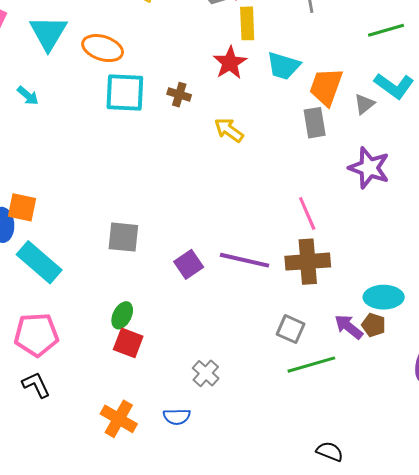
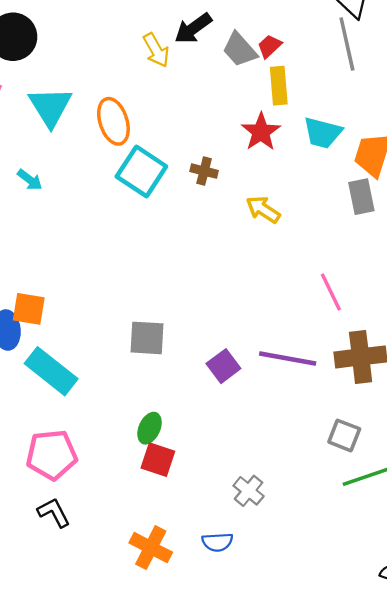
orange ellipse: (103, 48) -> (113, 121), turned 57
cyan square: (125, 93) -> (141, 171), turned 33
pink line: (307, 213) -> (331, 292), moved

